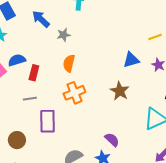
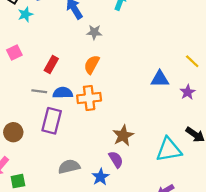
yellow line: (155, 37) -> (192, 61), turned 48
blue semicircle: (17, 60) -> (63, 93), moved
brown star: (120, 91) -> (123, 136), moved

